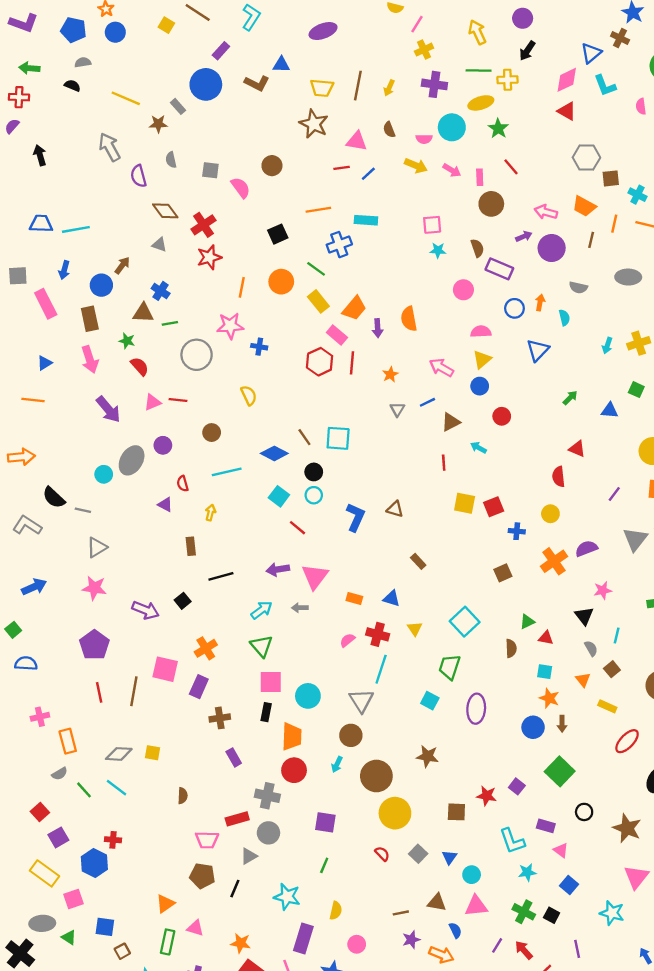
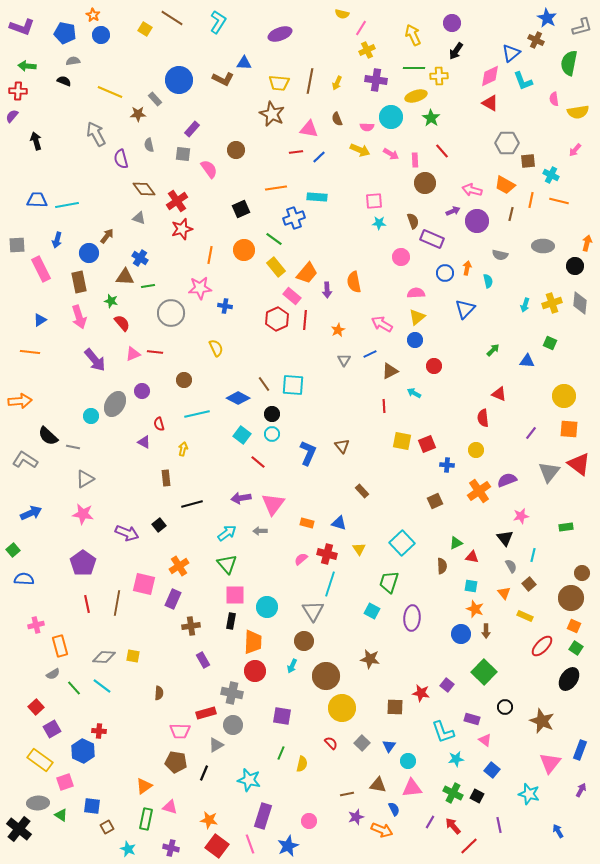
purple rectangle: (221, 51) -> (192, 129), moved
brown triangle: (395, 509) -> (342, 446), turned 35
yellow semicircle: (336, 911) -> (302, 764), moved

